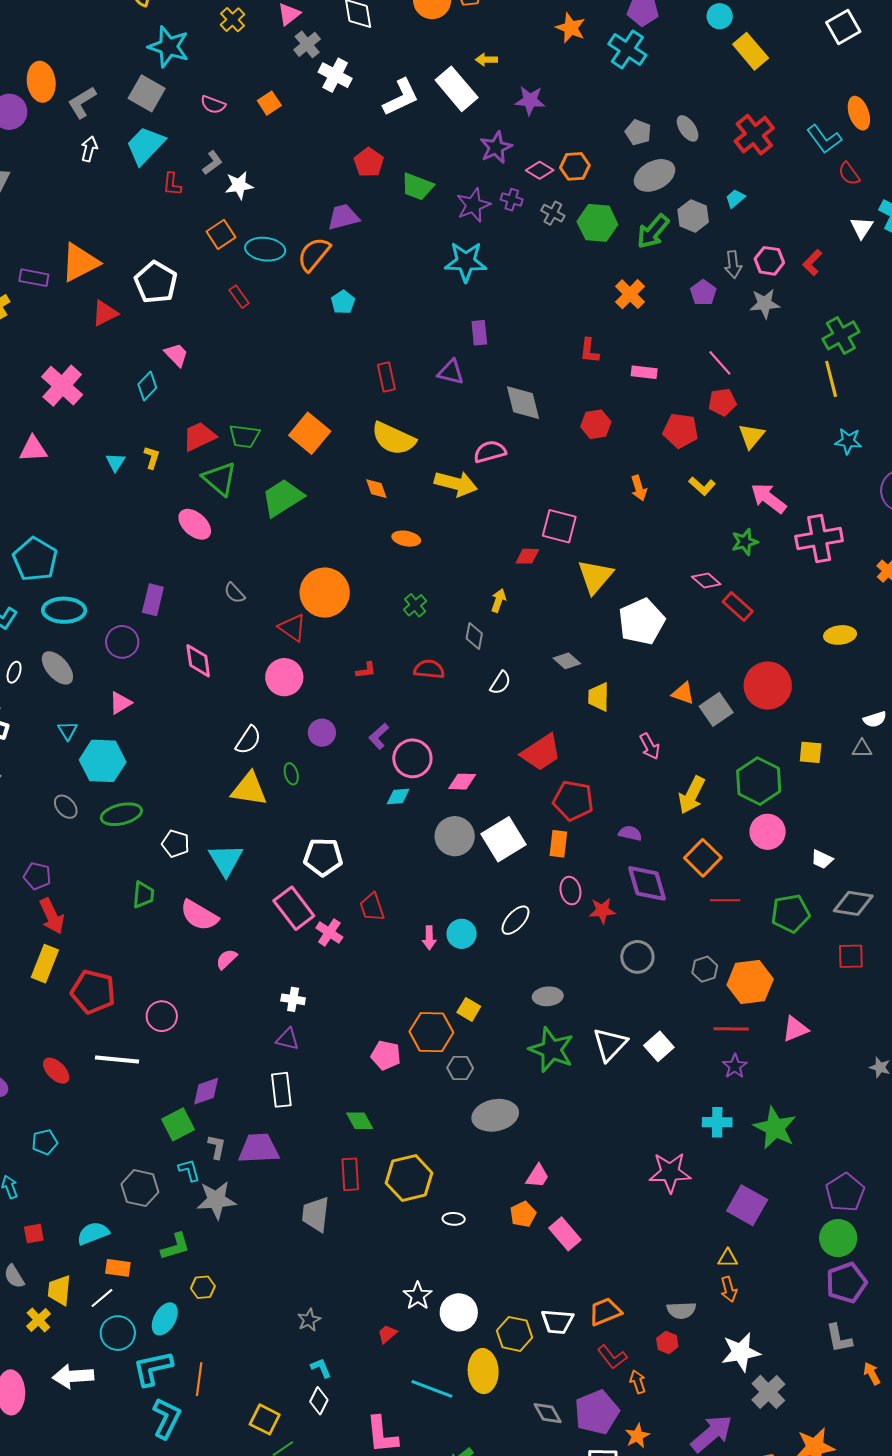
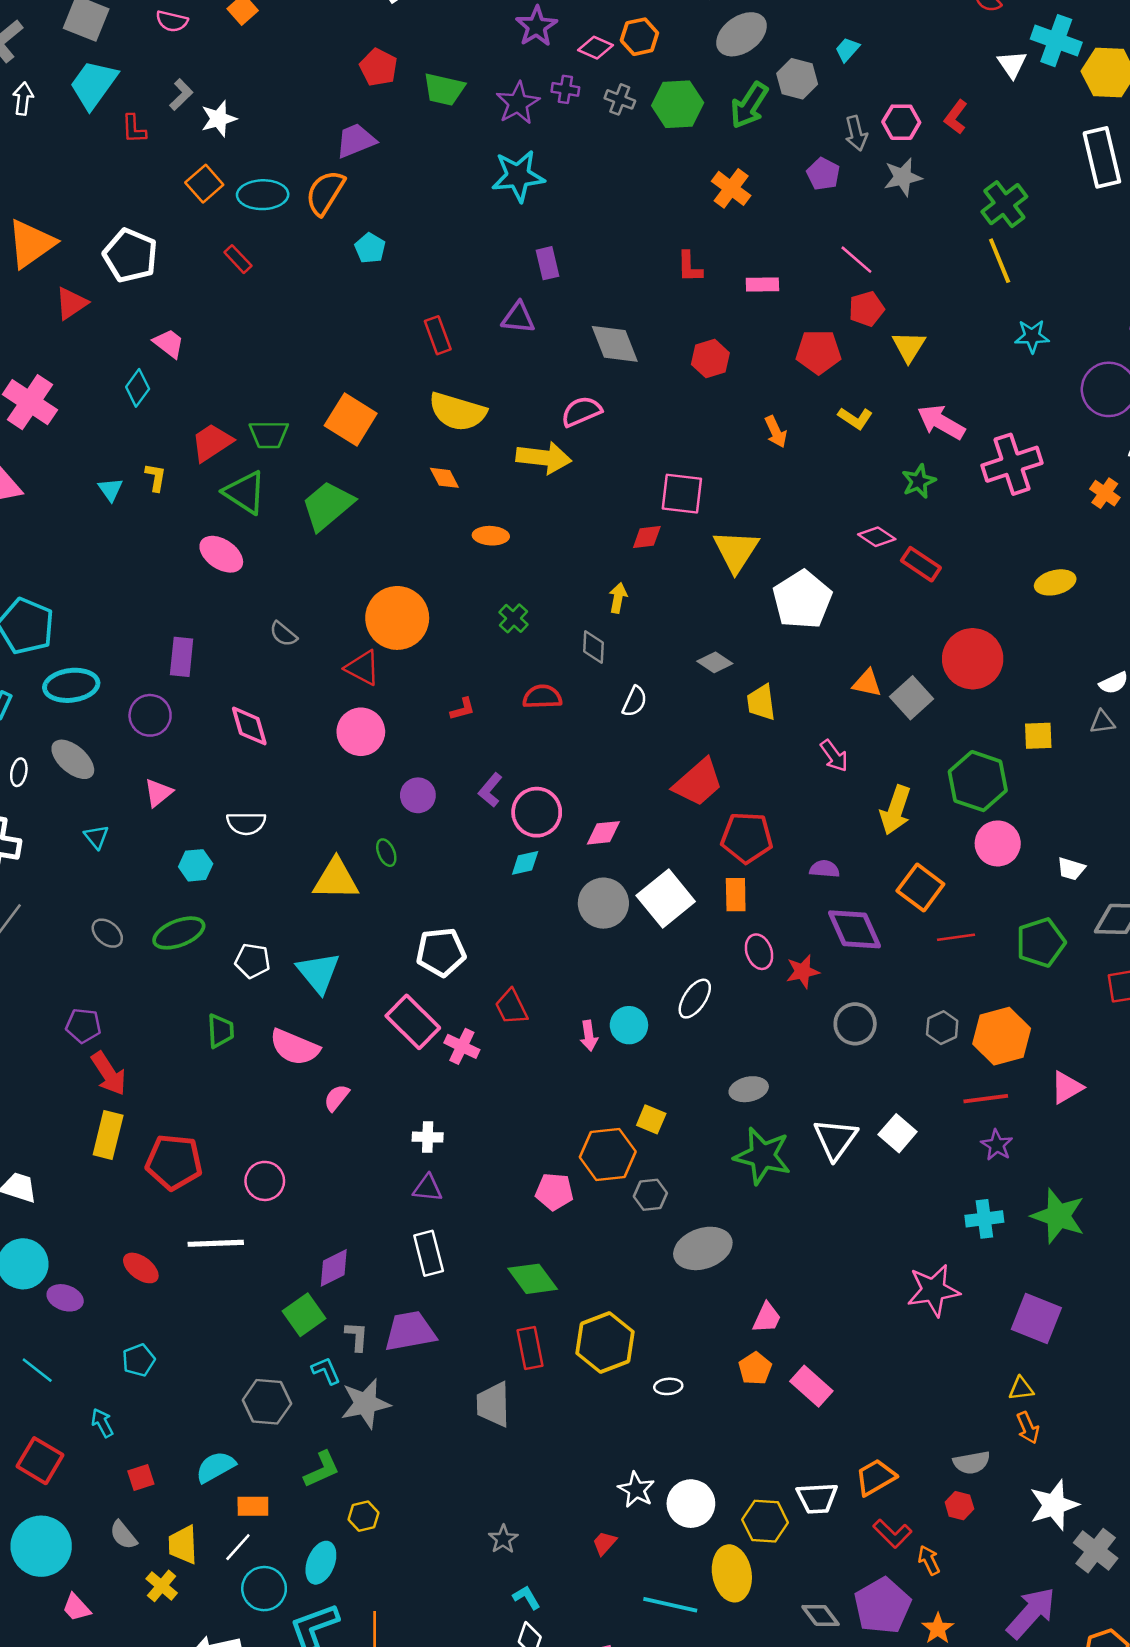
white semicircle: (248, 740) -> (246, 823), moved, turned 64
cyan hexagon: (103, 761) -> (196, 865), moved, size x0.6
green diamond: (360, 1121) -> (533, 1279), size x1.4

